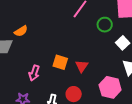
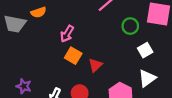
pink arrow: (34, 73) -> (67, 34), moved

